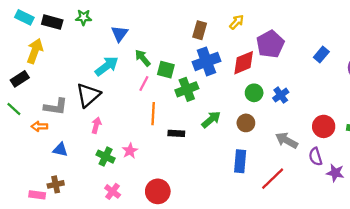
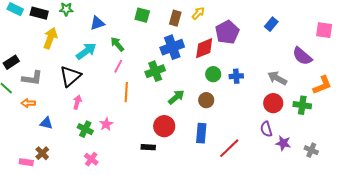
brown rectangle: (200, 30) -> (175, 18), moved
blue triangle: (119, 34) -> (97, 23), turned 35
yellow arrow: (35, 51) -> (50, 38), moved
blue rectangle: (321, 55) -> (271, 24), moved
green square: (166, 70) -> (142, 15), moved
blue cross: (281, 95) -> (236, 76), turned 32
gray L-shape: (56, 107) -> (32, 78), moved
black rectangle: (176, 133) -> (148, 147), moved
gray arrow: (287, 140) -> (277, 78), moved
brown cross: (56, 184) -> (42, 153), turned -32
red circle: (158, 191) -> (164, 126), moved

